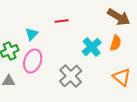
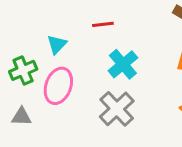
cyan cross: (92, 47) -> (123, 64), moved

